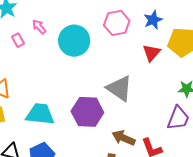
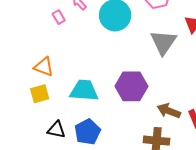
gray triangle: (119, 88) -> (163, 42), moved, turned 32

